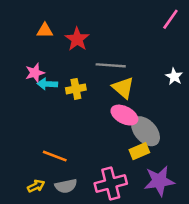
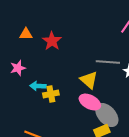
gray line: (111, 65) -> (108, 62), moved
cyan arrow: (47, 84) -> (38, 86), moved
yellow cross: (76, 89) -> (51, 94), moved

